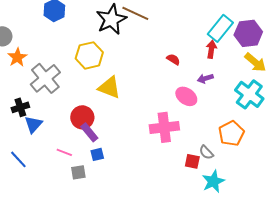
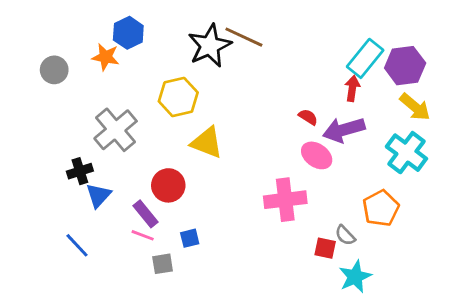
orange star: (17, 57) -> (106, 57), moved, turned -30
red semicircle: (173, 59) -> (308, 117), moved
purple arrow: (205, 78) -> (344, 130), size x1.8
purple rectangle: (89, 132) -> (145, 214), moved

